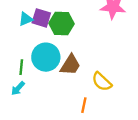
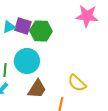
brown trapezoid: (70, 65) -> (37, 89), moved

